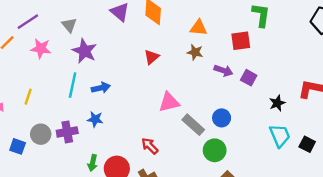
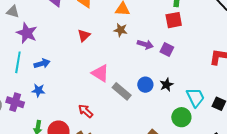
gray triangle: (69, 25) -> (13, 12), turned -32
red square: (241, 41) -> (174, 20), moved
pink triangle: (169, 102) -> (100, 73), turned 48
black star: (277, 103) -> (166, 85), moved
purple cross: (67, 132) -> (15, 102), turned 30
green circle: (215, 150) -> (181, 117), moved

